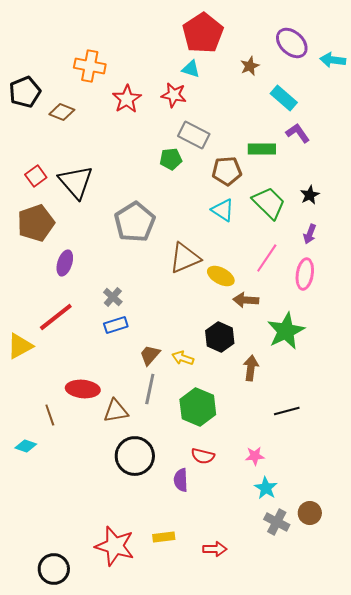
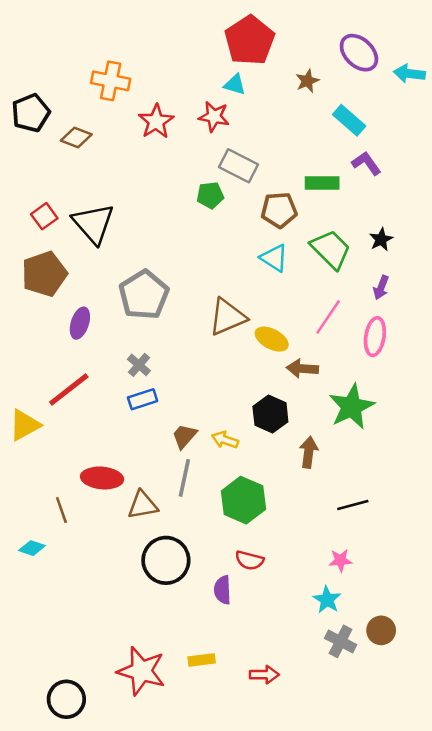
gray pentagon: (135, 222) -> (144, 295), moved
pink star: (255, 456) -> (341, 560), moved

